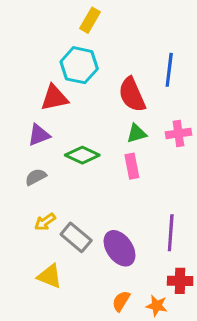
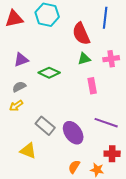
red triangle: (54, 98) -> (14, 19), moved
pink rectangle: (132, 166) -> (92, 86), moved
yellow arrow: (45, 222) -> (16, 106), moved
purple line: (171, 233) -> (106, 123), turned -75

